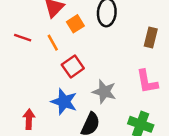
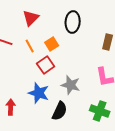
orange square: (75, 24) -> (52, 44), moved

